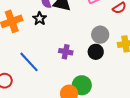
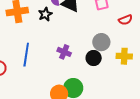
blue line: (29, 62) -> (26, 55), turned 40

